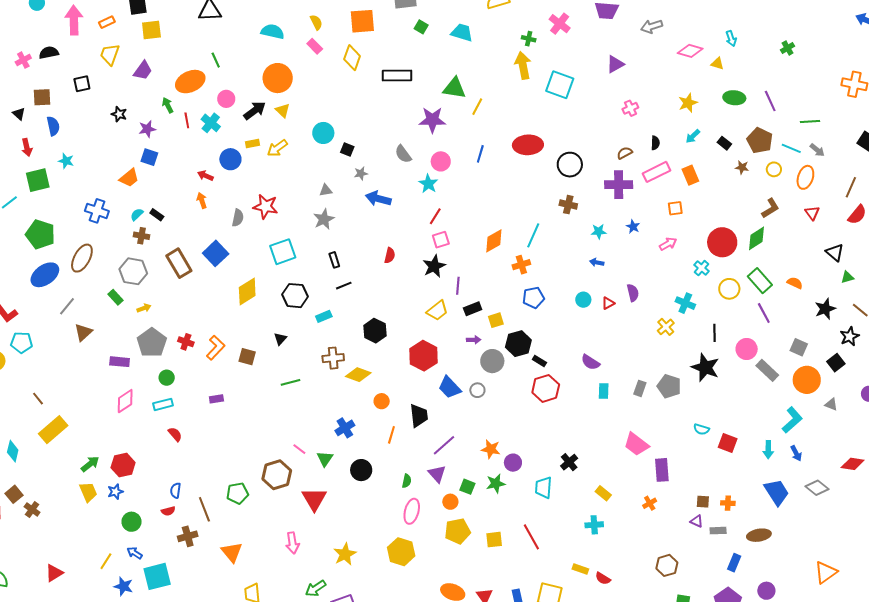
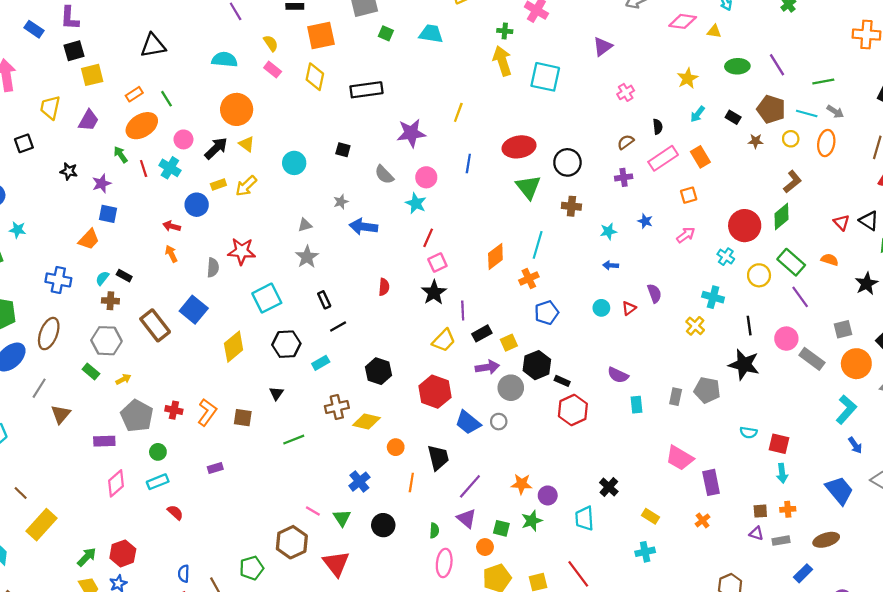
orange rectangle: (107, 22) -> (134, 94), moved
green triangle: (454, 88) -> (528, 187), moved, turned 50
black square: (347, 150) -> (343, 150), moved
purple cross: (619, 185) -> (624, 177), size x0.6
red triangle: (812, 213) -> (841, 222), moved
purple arrow: (474, 340) -> (487, 367), size x1.5
gray square: (799, 347) -> (843, 329), turned -30
cyan arrow: (768, 450) -> (782, 473), moved
blue rectangle: (734, 563) -> (803, 573), turned 30

